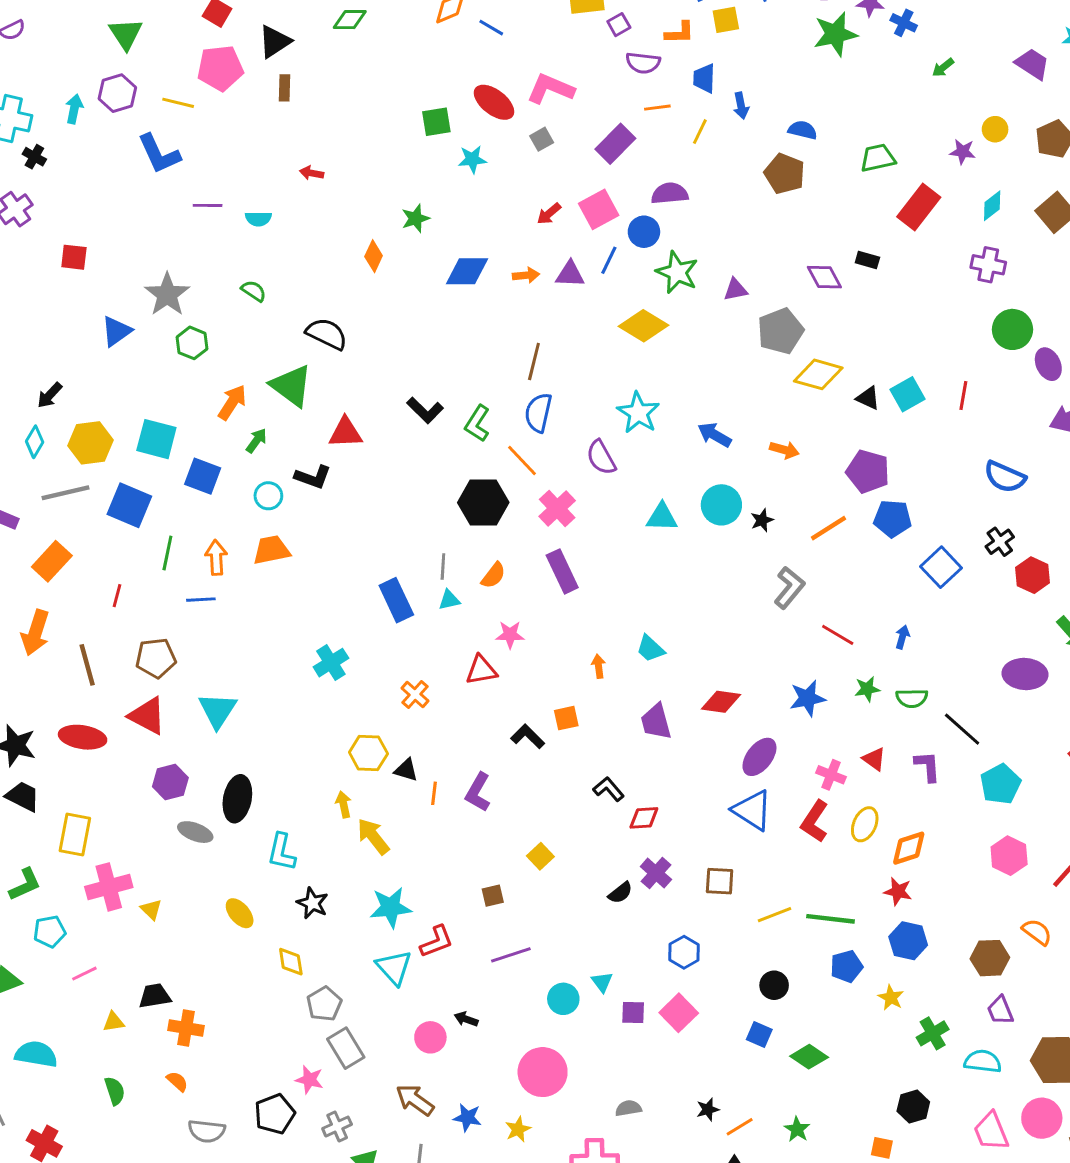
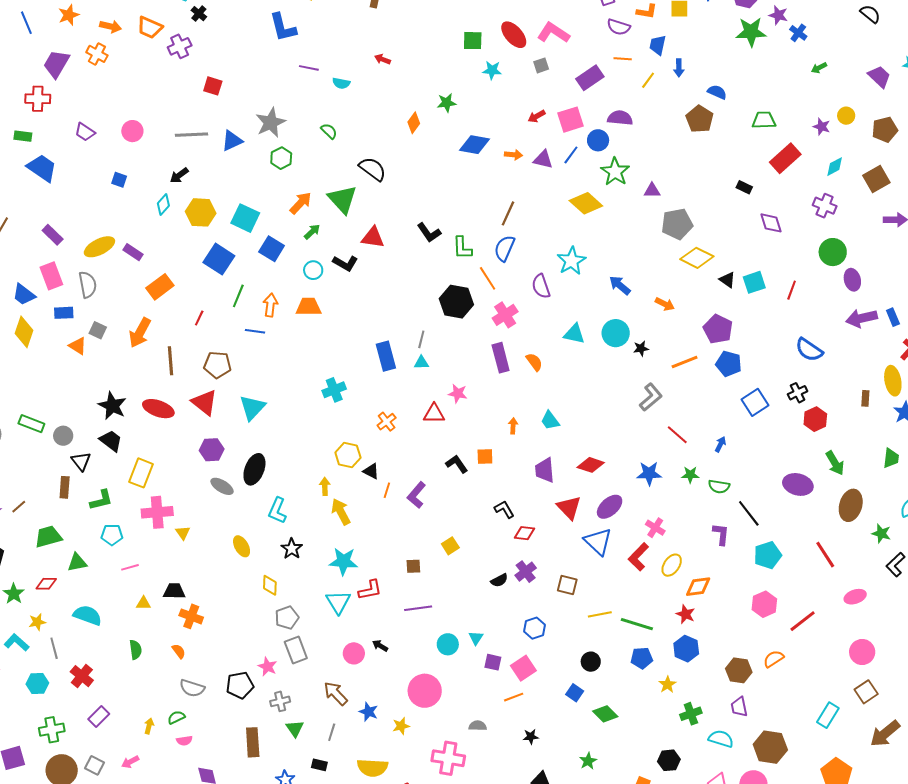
purple diamond: (824, 277) -> (771, 223), moved
green L-shape: (477, 424) -> (462, 248), turned -45
gray line: (65, 493) -> (191, 135), moved
orange semicircle: (493, 575) -> (534, 362), moved, turned -84
red triangle: (874, 759) -> (569, 508), moved, size x1.5
orange semicircle: (1037, 932) -> (774, 659), turned -80
orange line: (740, 1127) -> (514, 697), moved

